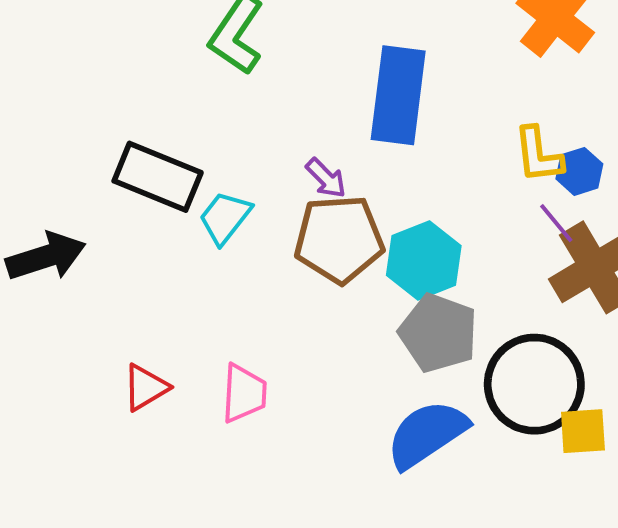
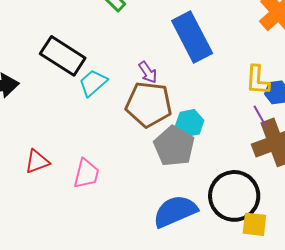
blue rectangle: (398, 95) -> (192, 37), turned -45
cyan hexagon: (424, 260) -> (190, 123), size x0.7
gray pentagon: (438, 333) -> (174, 146), moved

